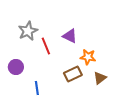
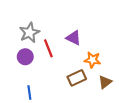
purple circle: (16, 67) -> (25, 57), moved
blue line: (37, 88) -> (29, 92), moved

